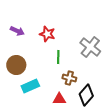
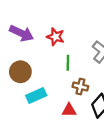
purple arrow: (17, 31) -> (22, 33), size x1.5

